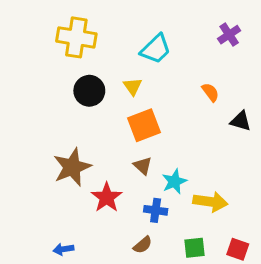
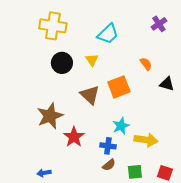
orange square: (144, 125) -> (119, 87), moved
brown triangle: (143, 166) -> (90, 95), moved, size x1.5
brown semicircle: (143, 245) -> (109, 165), moved

